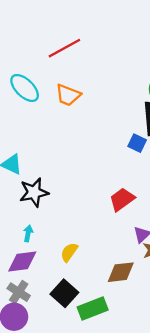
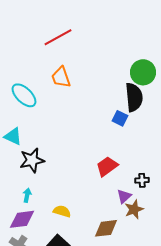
cyan ellipse: (25, 88) -> (24, 95), moved
orange trapezoid: (68, 95) -> (61, 77), turned 50
yellow semicircle: (69, 252) -> (62, 211), turned 72

